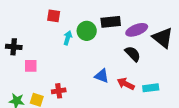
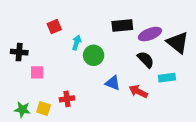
red square: (54, 16) -> (54, 27), moved, turned -32
green circle: (87, 31) -> (94, 55), moved
cyan rectangle: (151, 88) -> (167, 78), moved

